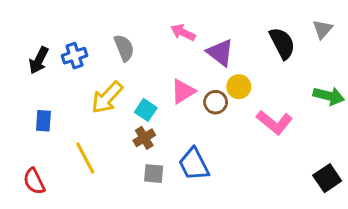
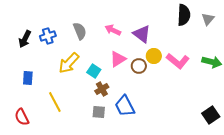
pink arrow: (183, 32) -> (113, 30), moved
black semicircle: (282, 43) -> (184, 15), moved, turned 30
pink L-shape: (274, 122) -> (178, 61), moved
brown cross: (144, 138) -> (102, 89), moved

